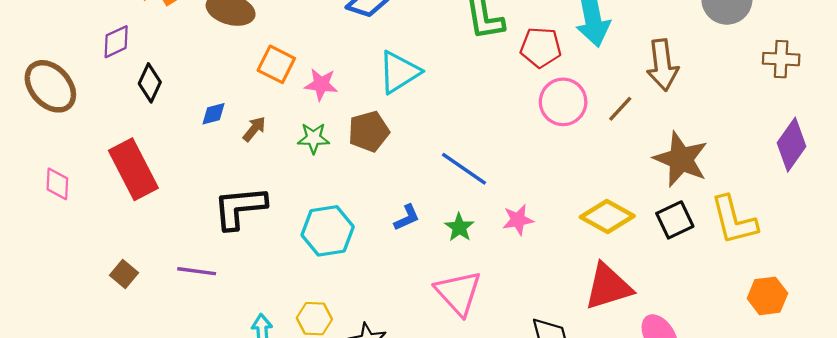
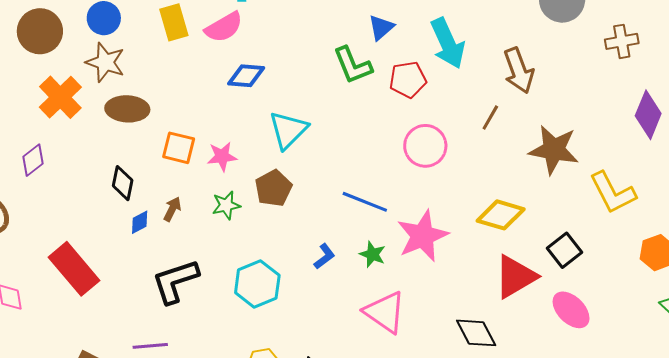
black diamond: (150, 83) -> (123, 183), moved
pink circle: (563, 102) -> (425, 146), moved
blue diamond: (213, 114) -> (140, 222), moved
pink star: (518, 220) -> (423, 236), size x1.8
black square: (675, 220) -> (564, 250), moved

